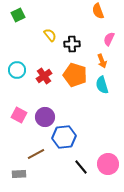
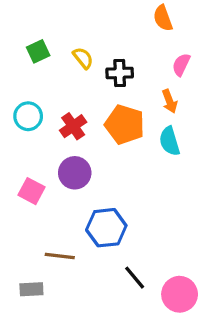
green square: (18, 15) -> (38, 51), moved
purple circle: (45, 117) -> (75, 173), moved
brown line: (36, 154) -> (60, 256), turned 36
pink circle: (108, 164) -> (180, 294), moved

